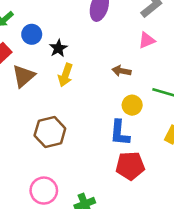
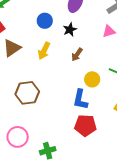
blue circle: (32, 34) -> (45, 21), moved
black star: (58, 48) -> (70, 30), moved
brown arrow: (121, 71) -> (77, 55), moved, turned -72

